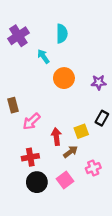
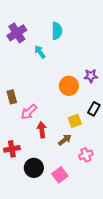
orange circle: (64, 78) -> (69, 86), moved
red arrow: (56, 137) -> (42, 130), moved
red cross: (30, 157) -> (12, 149), moved
pink square: (65, 180) -> (60, 175), moved

